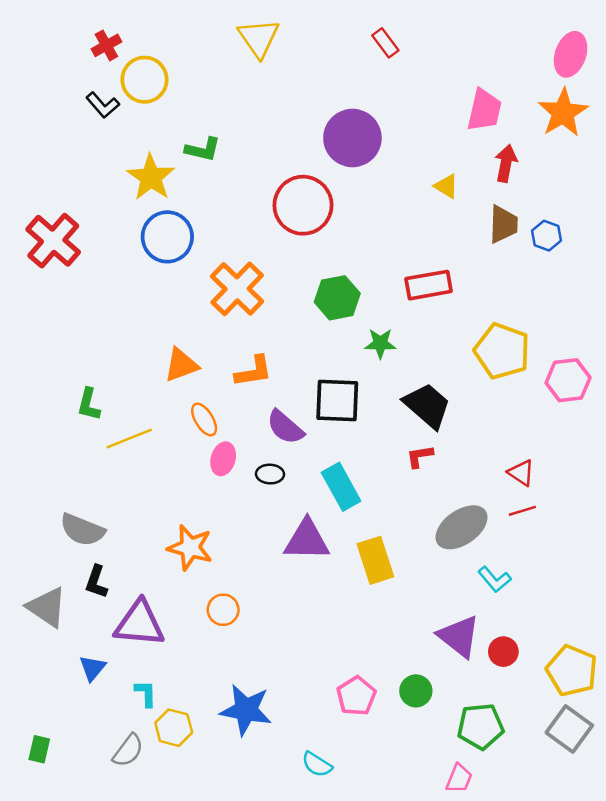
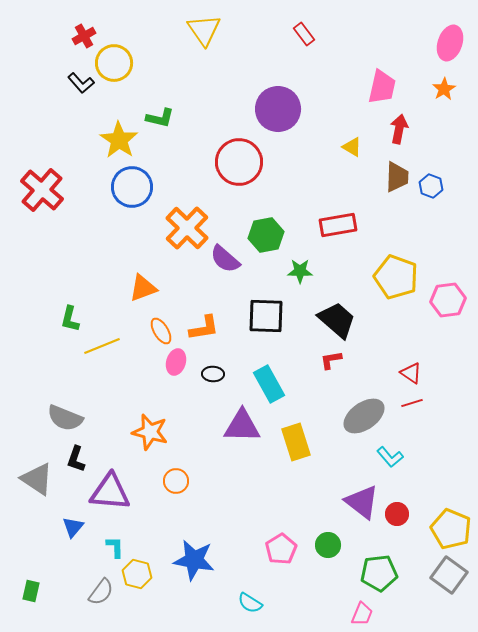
orange star: (563, 113) -> (444, 89), size x0.6
orange L-shape: (254, 371) -> (204, 328), moved
purple semicircle: (285, 427) -> (225, 259), moved

